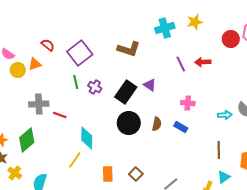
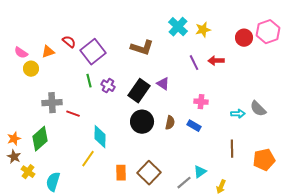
yellow star: (195, 22) -> (203, 30), moved
cyan cross: (165, 28) -> (178, 27), turned -30
red semicircle: (48, 45) -> (69, 42), moved
orange triangle: (35, 64) -> (48, 52), moved
brown square: (136, 174) -> (149, 173), size x1.6
cyan triangle: (224, 177) -> (200, 172), moved

